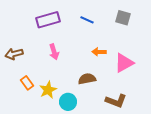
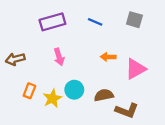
brown semicircle: (87, 79) -> (104, 95), moved
orange rectangle: (27, 83) -> (29, 91), turned 56
cyan circle: (68, 102) -> (74, 90), moved

